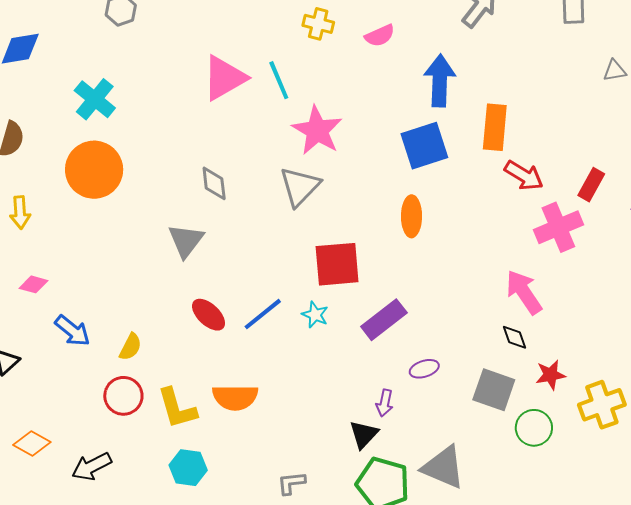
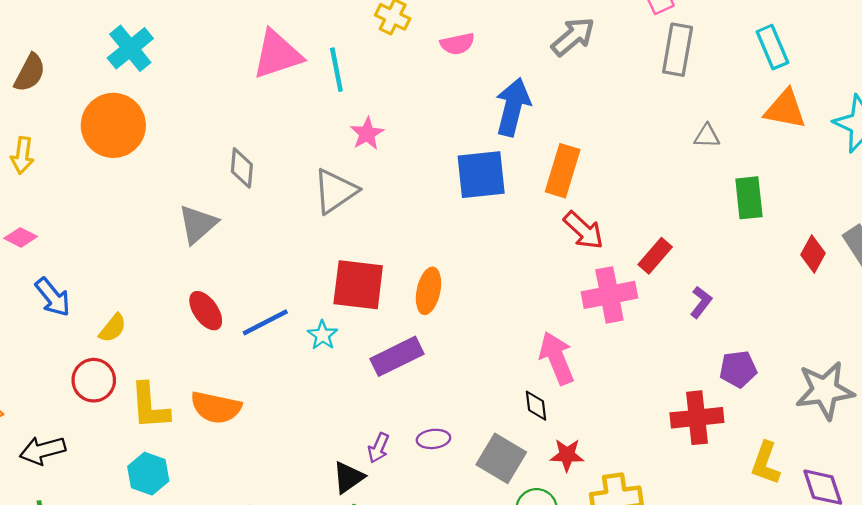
pink star: (317, 131) -> (367, 134), size x0.6
orange ellipse: (412, 216) -> (428, 291), moved
purple ellipse: (424, 369) -> (433, 439), moved

